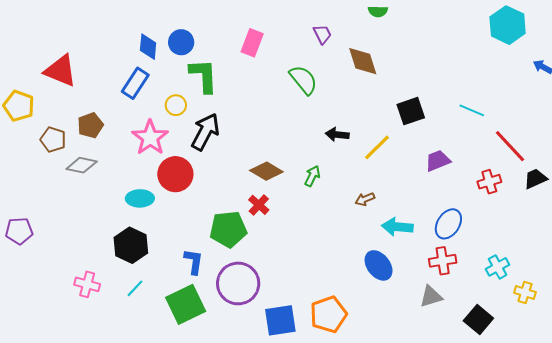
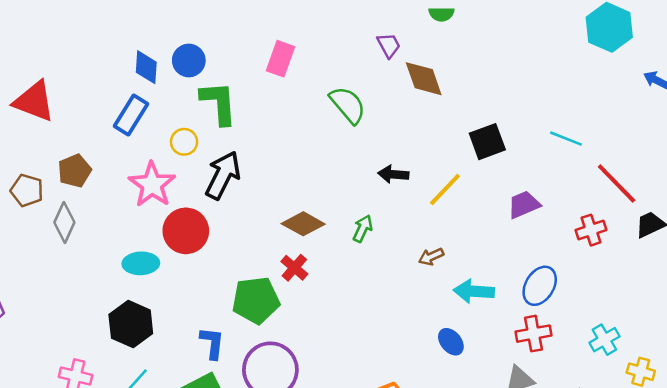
purple trapezoid: (322, 34) -> (389, 45), moved
gray diamond: (82, 165) -> (64, 222), turned -76
blue ellipse: (379, 265) -> (451, 342), size x0.7

